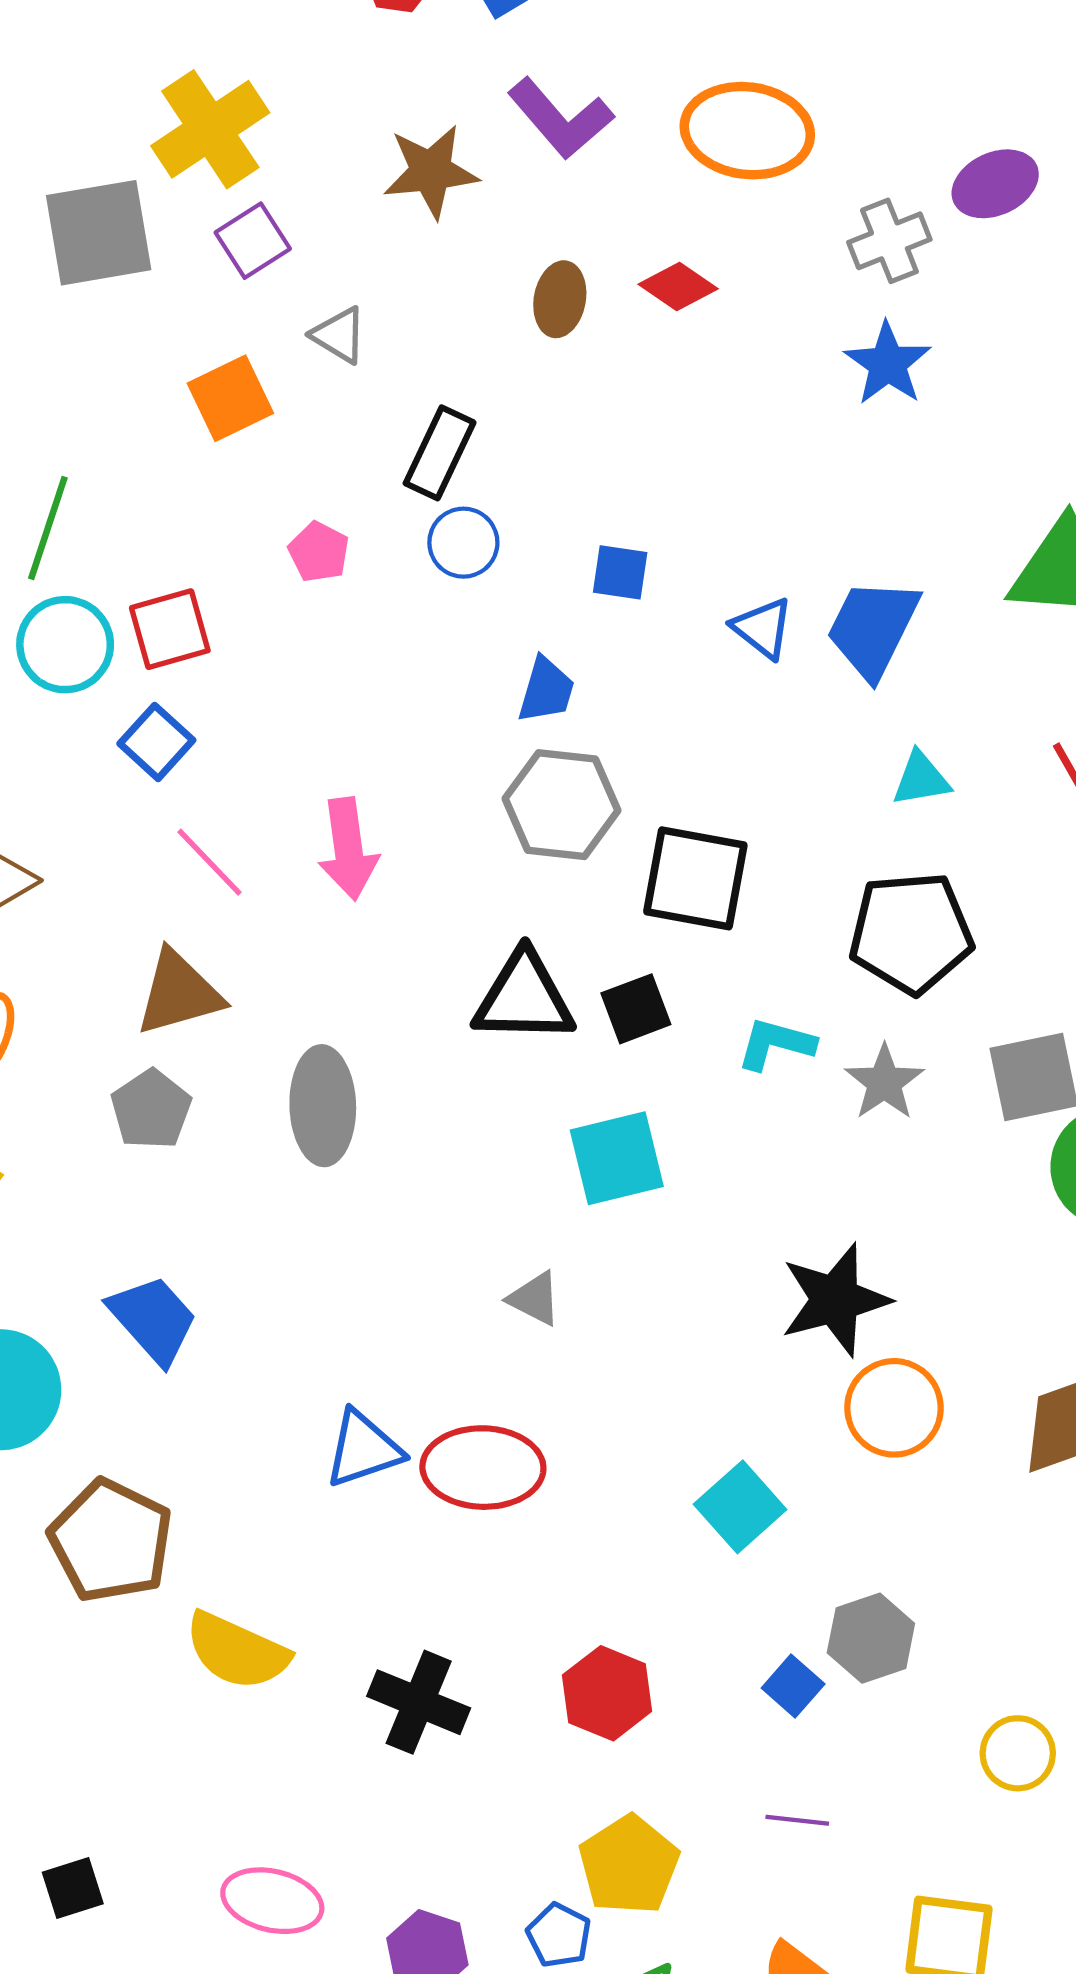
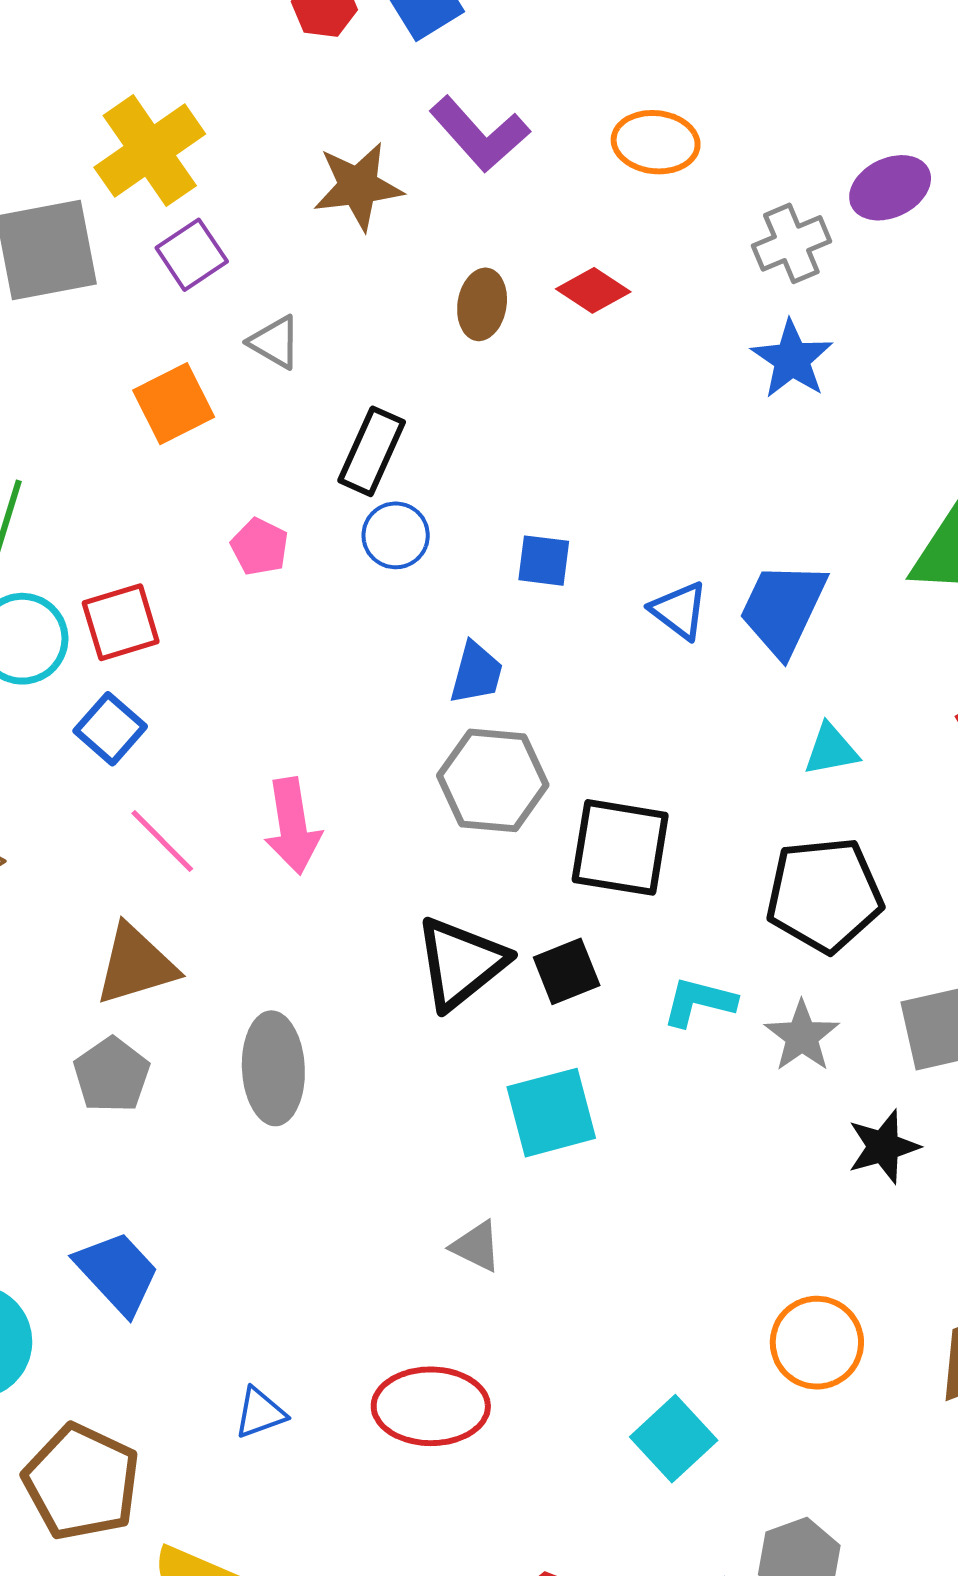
orange ellipse: (747, 131) -> (656, 142), size x0.7
black triangle: (524, 998) -> (461, 963), turned -39
black star: (835, 1300) -> (883, 1147), moved, size x0.7
blue triangle: (363, 1449) -> (260, 1413), moved, size x0.7

